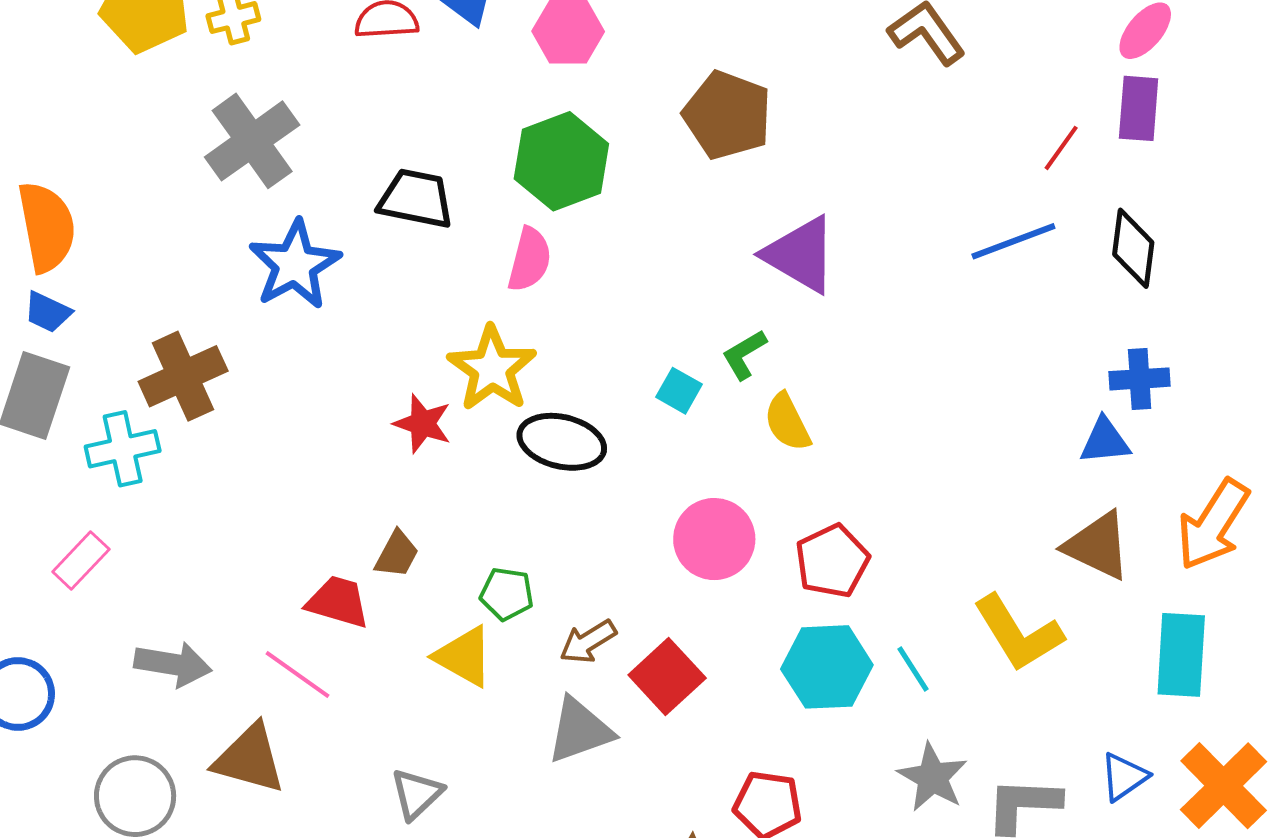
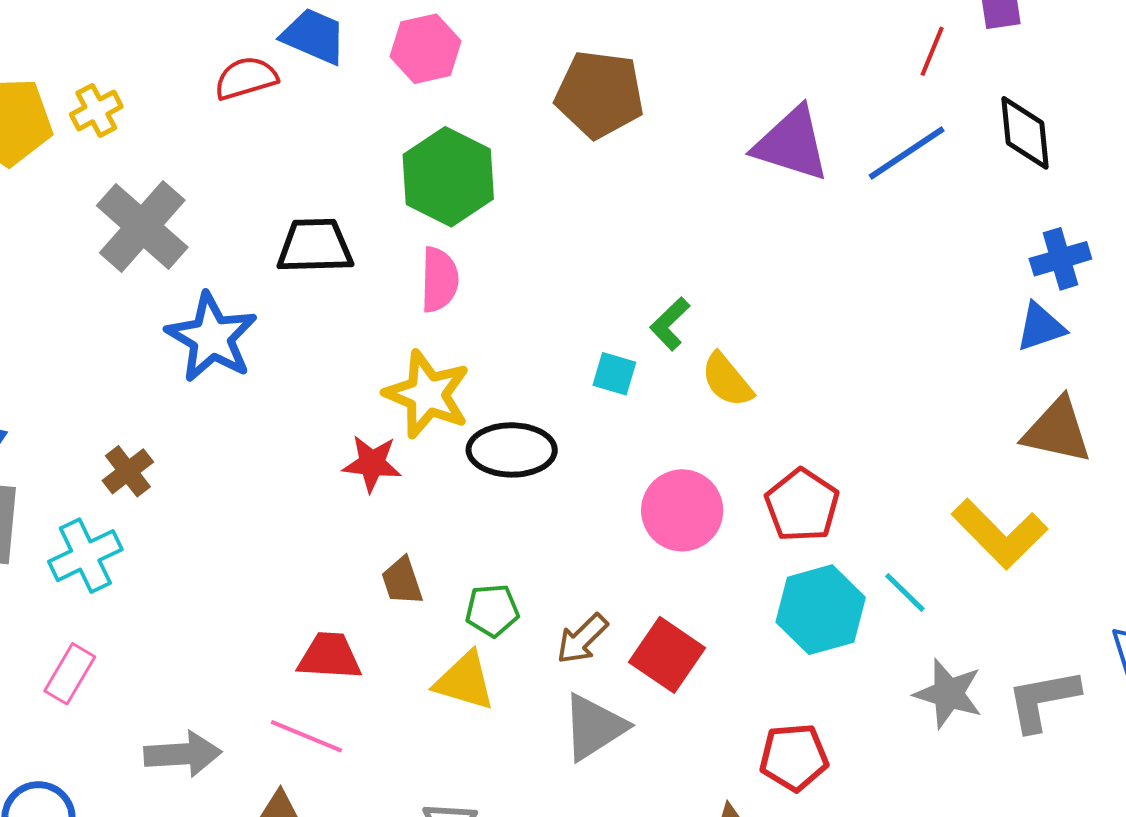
purple triangle: (800, 255) -> (792, 144), moved
brown cross: (183, 376) -> (128, 471), size x0.6
brown trapezoid: (397, 554) -> (402, 581), moved, turned 146

